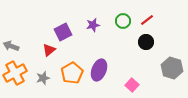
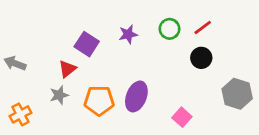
purple square: (63, 32) -> (87, 44), turned -30
orange cross: (15, 73) -> (20, 114), moved, size x0.7
orange pentagon: (72, 73) -> (99, 101), turned 30
gray star: (43, 78) -> (59, 95), moved

